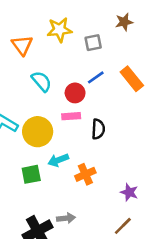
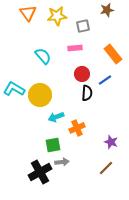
orange triangle: (22, 45) -> (28, 13), moved
blue line: (96, 77) -> (105, 80), moved
red circle: (75, 93) -> (82, 74), moved
pink rectangle: (71, 116) -> (75, 48), moved
green square: (31, 174) -> (53, 145), moved

